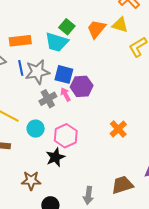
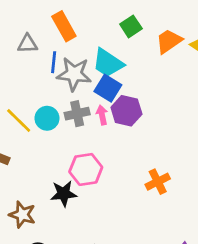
orange rectangle: (20, 41) -> (64, 26), turned 50
cyan trapezoid: (57, 42) -> (108, 63), moved
cyan circle: (36, 129) -> (47, 118), moved

